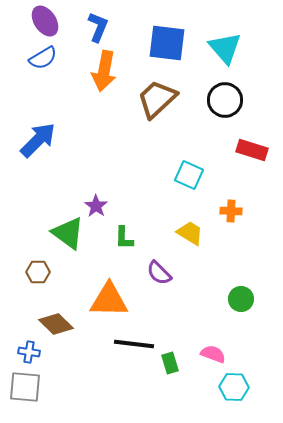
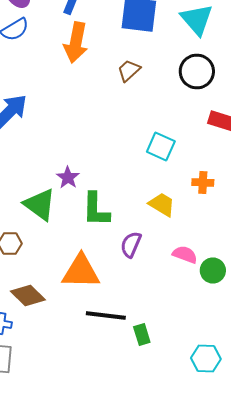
brown trapezoid: (157, 99) -> (129, 70), size x0.6
green L-shape: (124, 238) -> (96, 210), size x1.5
purple semicircle: (159, 273) -> (131, 244), turned 68
pink semicircle: (213, 354) -> (185, 254), moved

